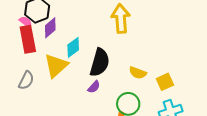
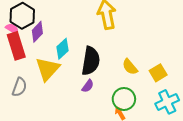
yellow semicircle: (138, 73) -> (130, 67), turned 36

